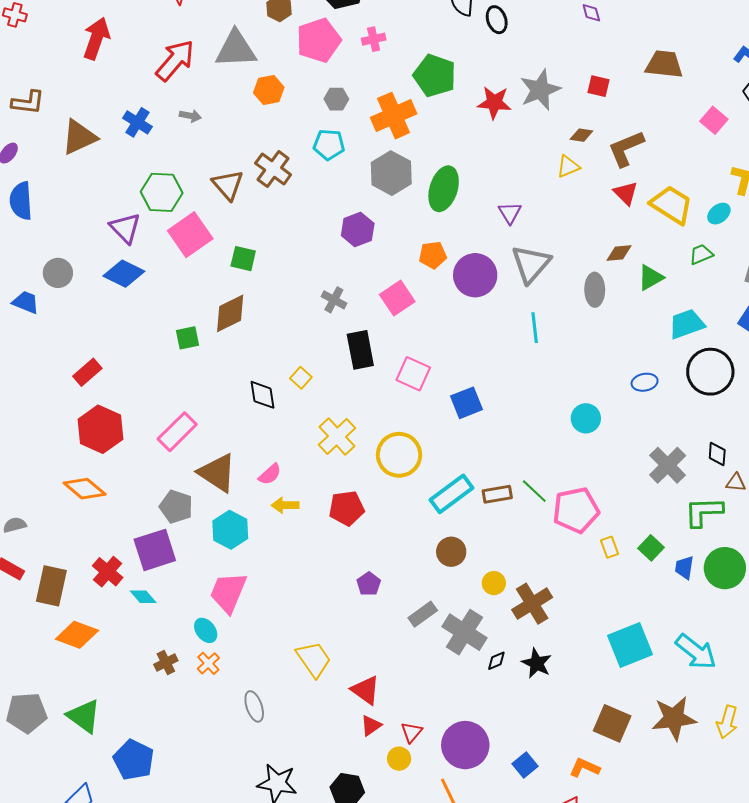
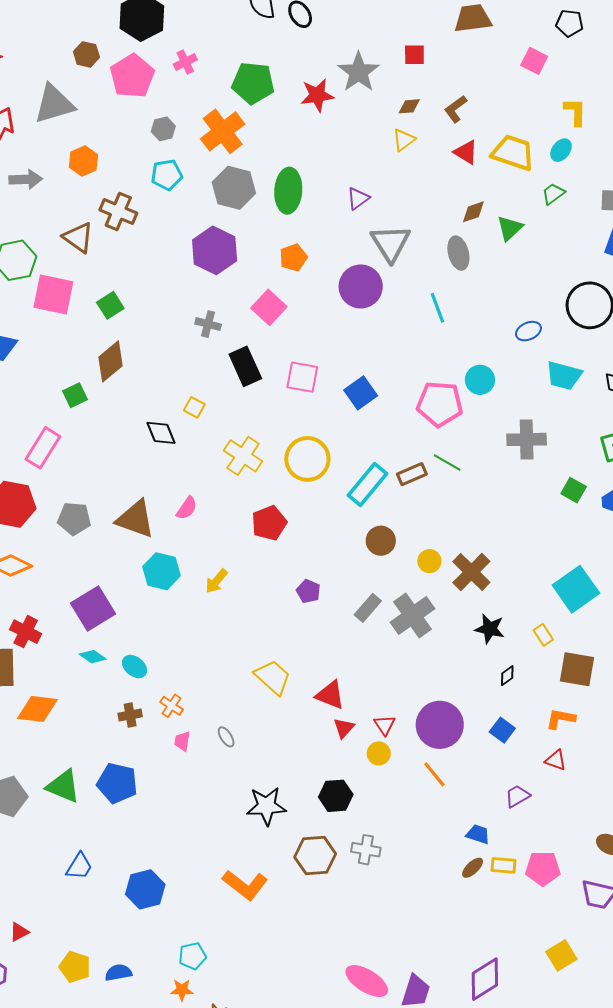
orange hexagon: (269, 90) -> (83, 161), moved
gray arrow: (190, 116) -> (26, 179), size x1.5
brown L-shape: (626, 149) -> (456, 109), size x0.7
purple triangle: (510, 213) -> (358, 198), turned 40
purple hexagon: (358, 230) -> (215, 250), size x1.4
pink square: (190, 235) -> (53, 295), turned -30
green square: (243, 259) -> (110, 305), turned -32
purple circle: (475, 275) -> (361, 286), moved
cyan trapezoid: (687, 324) -> (564, 376), moved, turned -132
cyan line: (535, 328) -> (437, 308), moved
pink rectangle: (177, 432) -> (43, 448), moved
gray cross: (668, 465) -> (527, 439), moved, turned -33
yellow arrow: (285, 505) -> (216, 581), moved, turned -36
gray pentagon: (176, 507) -> (74, 519), moved
pink pentagon: (576, 510) -> (440, 404), moved, turned 30
yellow rectangle: (609, 547) -> (543, 635), moved
red cross: (108, 572) -> (26, 632), moved
pink trapezoid: (228, 592) -> (182, 741), moved, size x0.5
cyan ellipse: (206, 630) -> (135, 667), moved
gray cross: (464, 632) -> (412, 616), turned 36
black diamond: (496, 661) -> (507, 676), moved
brown cross: (166, 662) -> (130, 715), turned 30
gray ellipse: (254, 706) -> (226, 737), size x0.7
blue pentagon: (134, 760) -> (117, 783), moved

